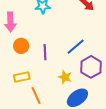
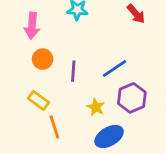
yellow rectangle: (22, 77) -> (38, 100), turned 42

